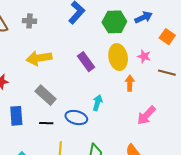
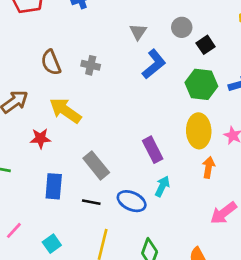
yellow arrow: (39, 58) -> (65, 111), moved, turned 35
purple rectangle: (86, 62) -> (153, 150), moved

